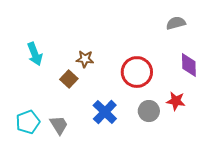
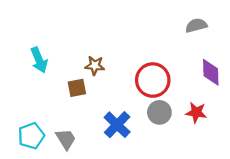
brown square: (69, 79) -> (77, 88), turned 36
gray circle: (149, 111) -> (159, 112), moved

